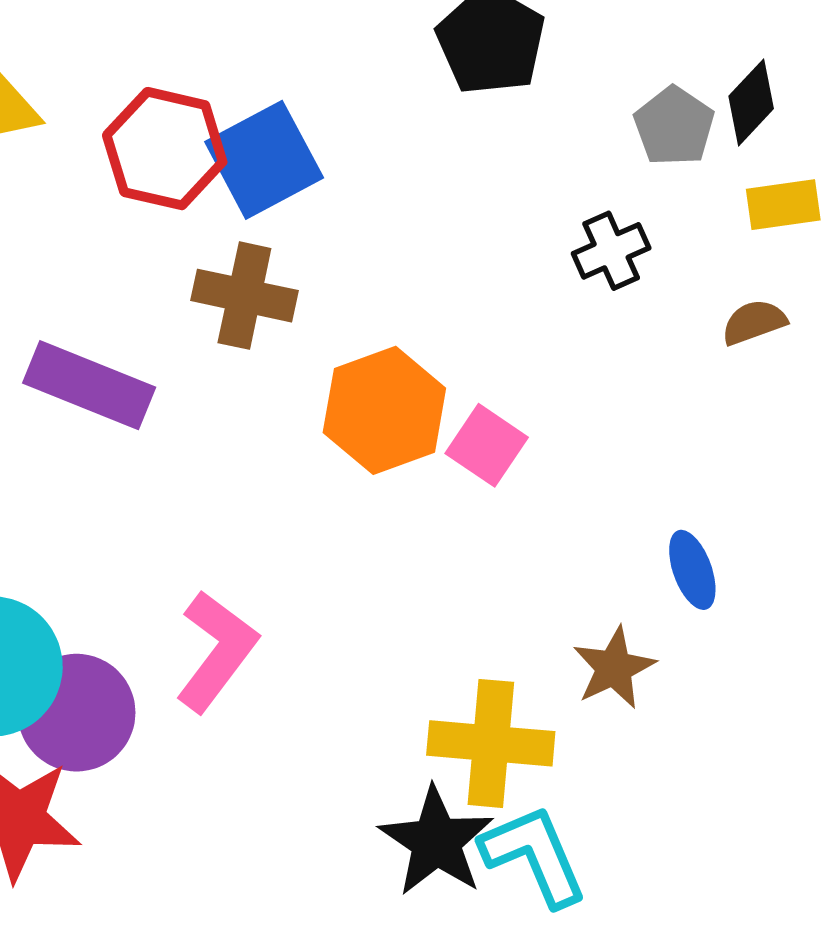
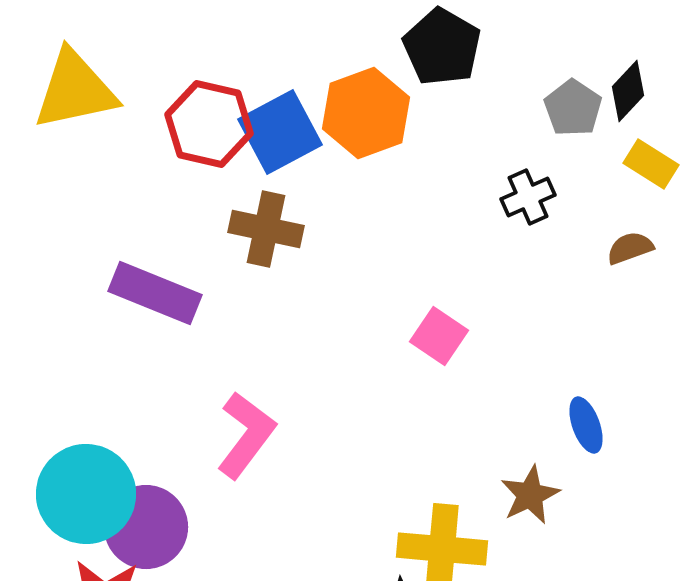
yellow rectangle: (783, 205) -> (651, 164), turned 40
orange hexagon: (384, 410) -> (366, 113), moved
pink L-shape: (216, 651) -> (246, 435), moved

